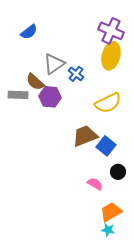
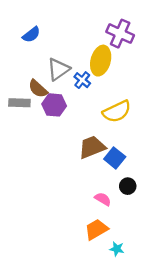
yellow ellipse: (111, 56) -> (101, 61), moved
orange trapezoid: (111, 212) -> (96, 229), moved

